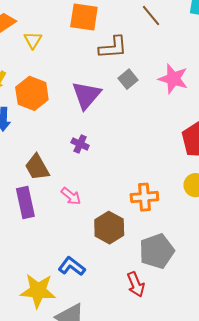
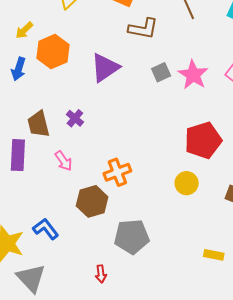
gray square: (128, 79) -> (161, 72), moved
purple cross: (80, 144) -> (75, 118), moved
orange cross: (144, 197) -> (117, 172), moved, turned -32
red arrow: (136, 284) -> (101, 274), moved, size x0.7

